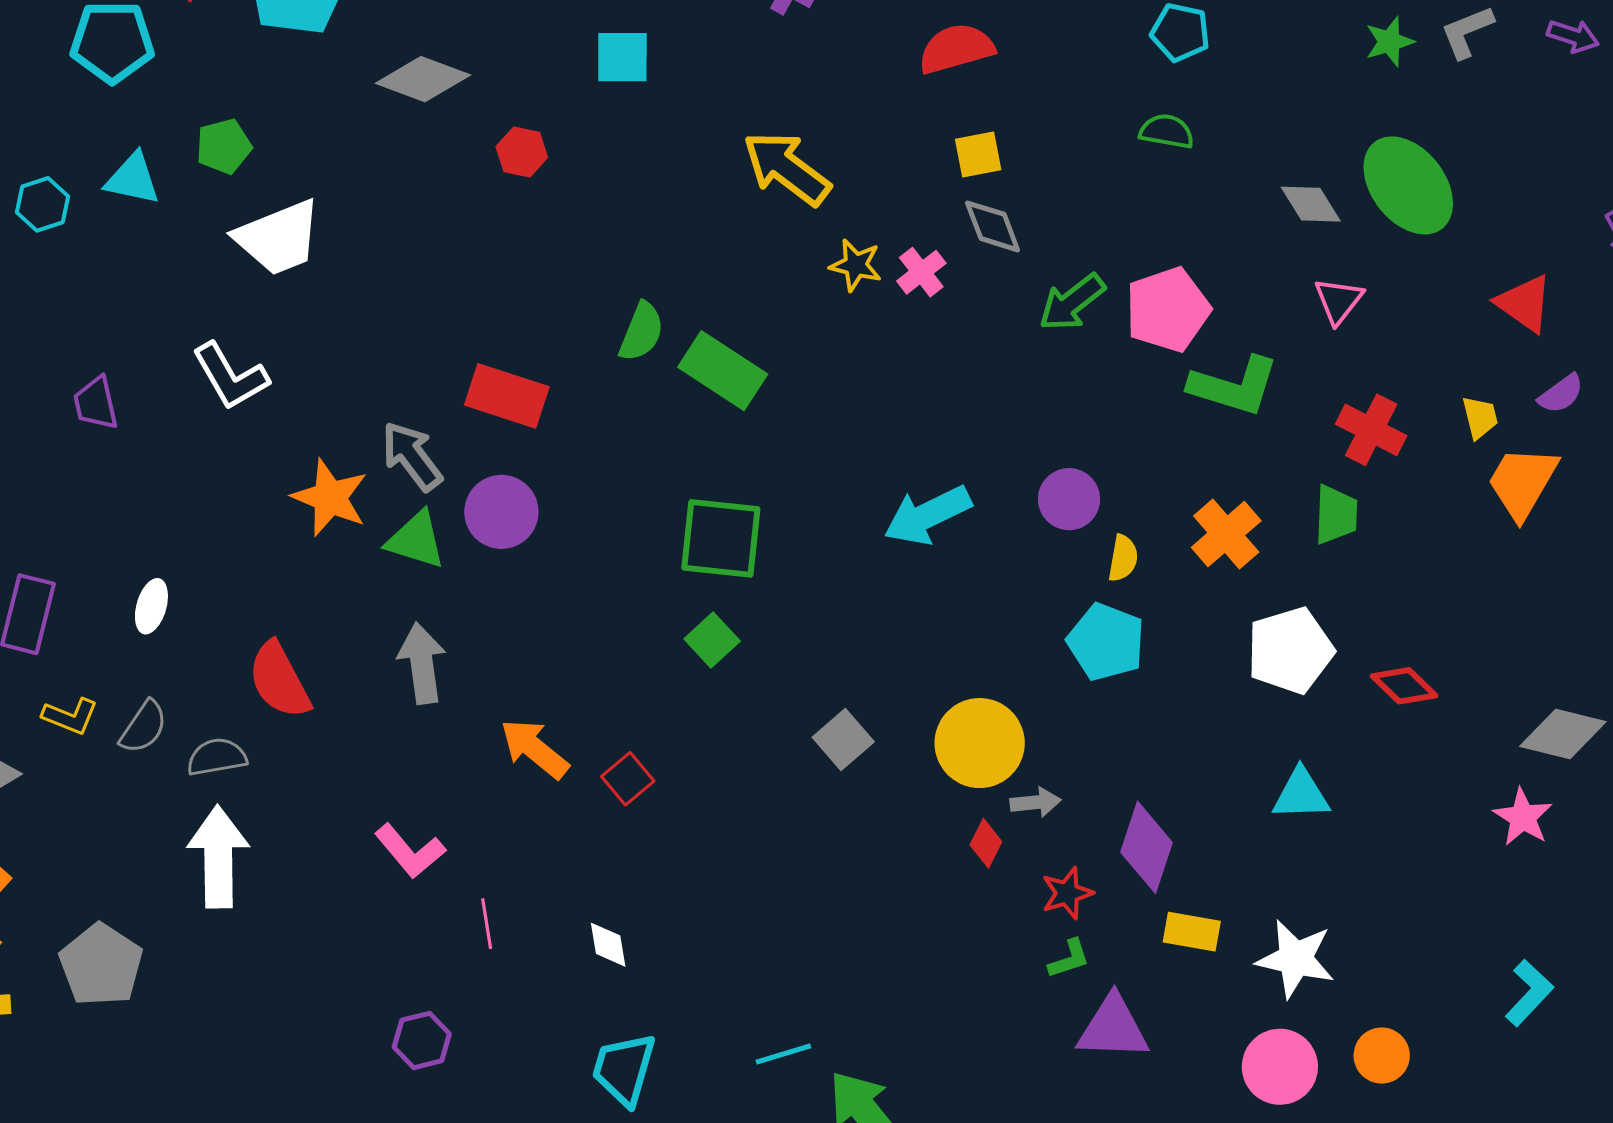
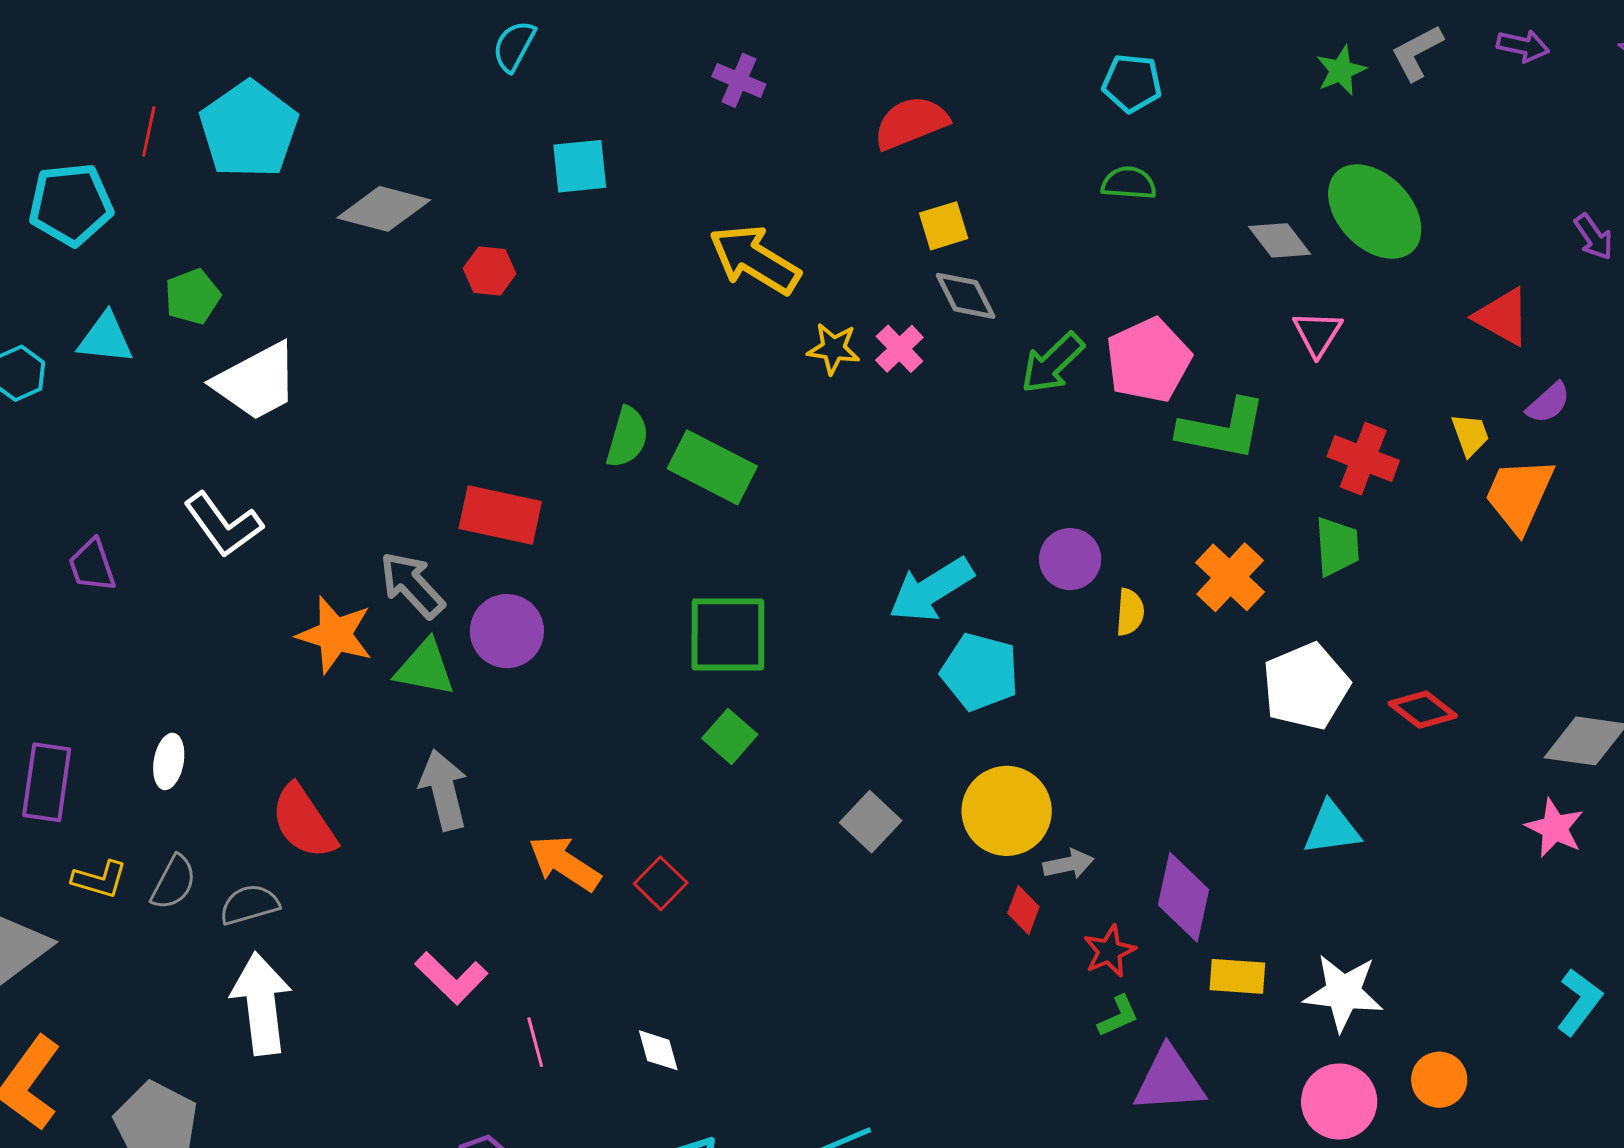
cyan pentagon: (1106, 642) -> (980, 672), moved

